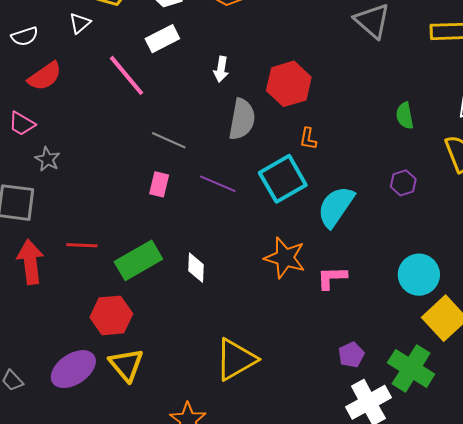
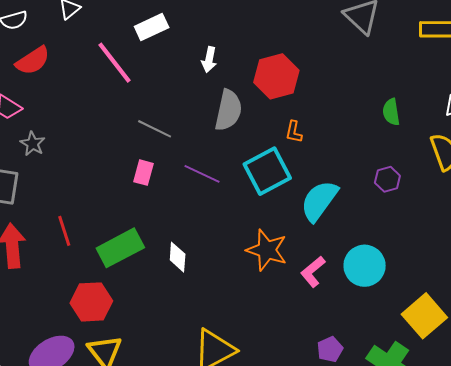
red line: (82, 245) -> (64, 231), turned 68
cyan circle: (419, 275) -> (365, 266), moved
pink L-shape: (332, 278) -> (313, 272), turned -40

